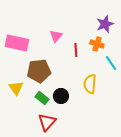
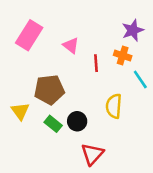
pink triangle: (56, 36) -> (71, 45), turned -32
pink rectangle: (17, 43) -> (29, 35), moved, turned -70
red triangle: (47, 122) -> (92, 154), moved

